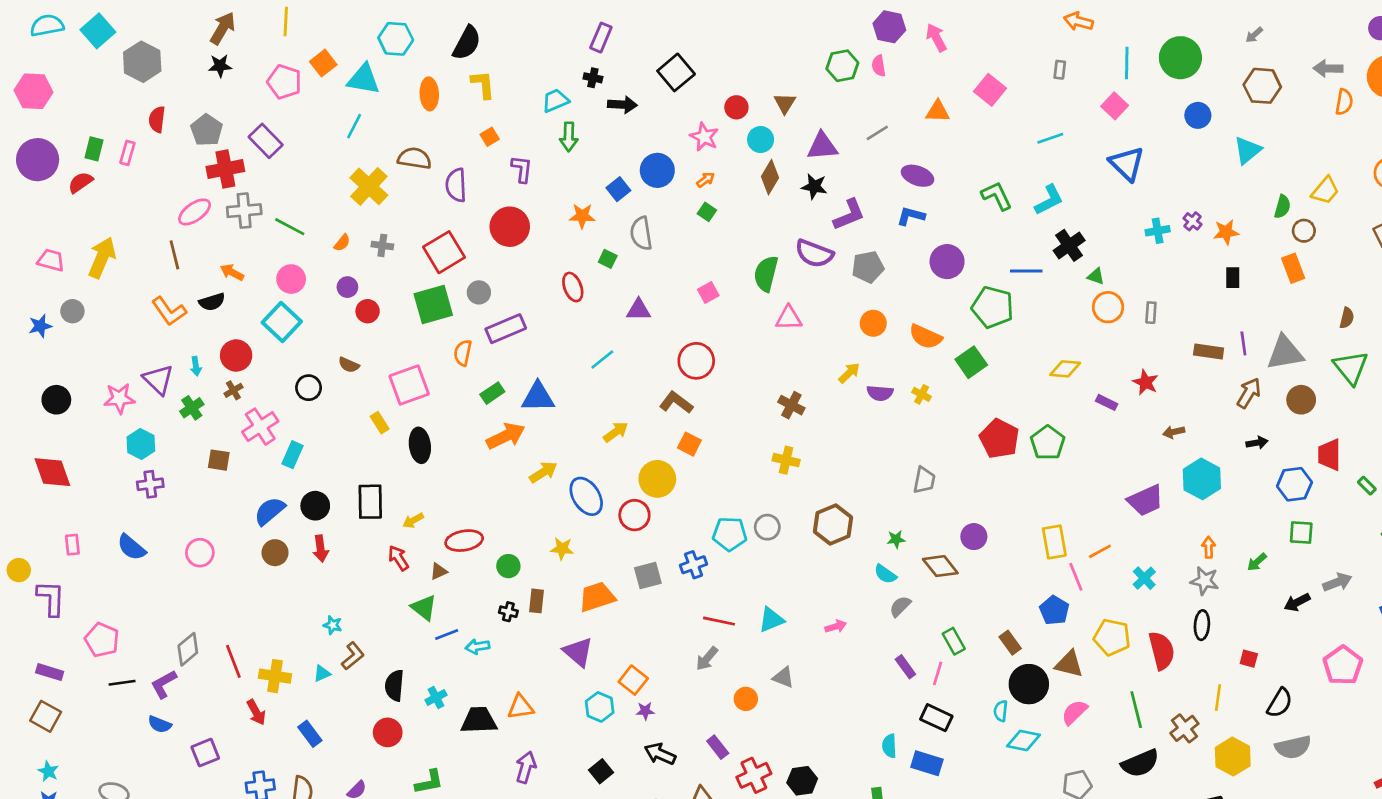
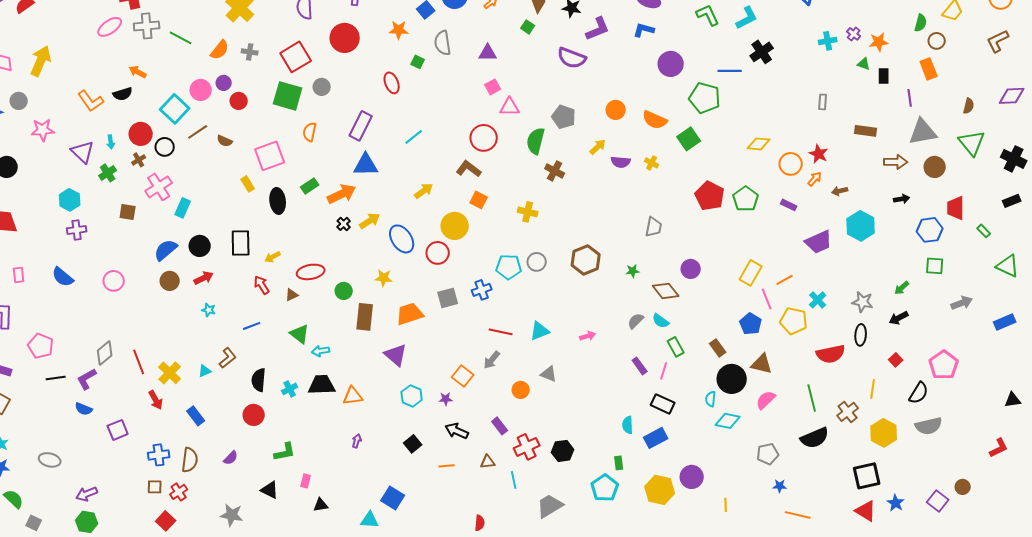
green square: (707, 212) -> (528, 27), moved
orange semicircle: (342, 243) -> (220, 50), size x1.5
brown line: (174, 255) -> (198, 132), moved, turned 70
gray pentagon: (868, 267) -> (564, 117), moved, turned 30
green semicircle: (766, 274) -> (536, 141), moved
green triangle: (1096, 276) -> (864, 64), moved
pink circle: (291, 279) -> (201, 90), moved
green square: (433, 305) -> (288, 96), turned 32
orange circle: (1108, 307) -> (791, 164), moved
purple triangle: (639, 310) -> (488, 53), moved
pink triangle: (789, 318) -> (510, 107), moved
purple rectangle: (506, 329) -> (361, 126), moved, turned -40
purple line: (1243, 343) -> (910, 98), moved
black circle: (309, 388) -> (165, 147), moved
green rectangle: (492, 393) -> (310, 186), moved
brown arrow: (1249, 393) -> (896, 162), turned 60
pink star: (119, 398) -> (43, 130), moved
purple rectangle: (1107, 402) -> (789, 205), moved
yellow cross: (786, 460) -> (528, 212), moved
yellow rectangle: (1054, 542) -> (751, 273), turned 40
orange arrow: (1209, 547) -> (815, 179), moved, turned 42
red arrow: (321, 549) -> (204, 278), turned -108
cyan semicircle: (885, 574) -> (661, 321), moved
brown rectangle: (537, 601) -> (365, 317), size x1.5
black arrow: (1297, 602) -> (899, 318), moved
green triangle: (424, 608) -> (300, 334), moved
black cross: (508, 612) -> (344, 224), moved, turned 32
cyan star: (333, 625) -> (209, 310), moved
blue line: (447, 634) -> (252, 326), moved
yellow pentagon: (1112, 637) -> (794, 321), moved
red semicircle: (1162, 651) -> (831, 354), turned 92
red square: (1249, 659) -> (896, 360), turned 32
pink pentagon: (1343, 665) -> (944, 365), moved
yellow cross: (275, 676) -> (170, 373), turned 35
orange square: (633, 680) -> (463, 376), moved
black trapezoid: (479, 720) -> (322, 385), moved
blue rectangle: (927, 763) -> (656, 438), turned -45
purple arrow: (526, 767) -> (357, 441), size x0.6

